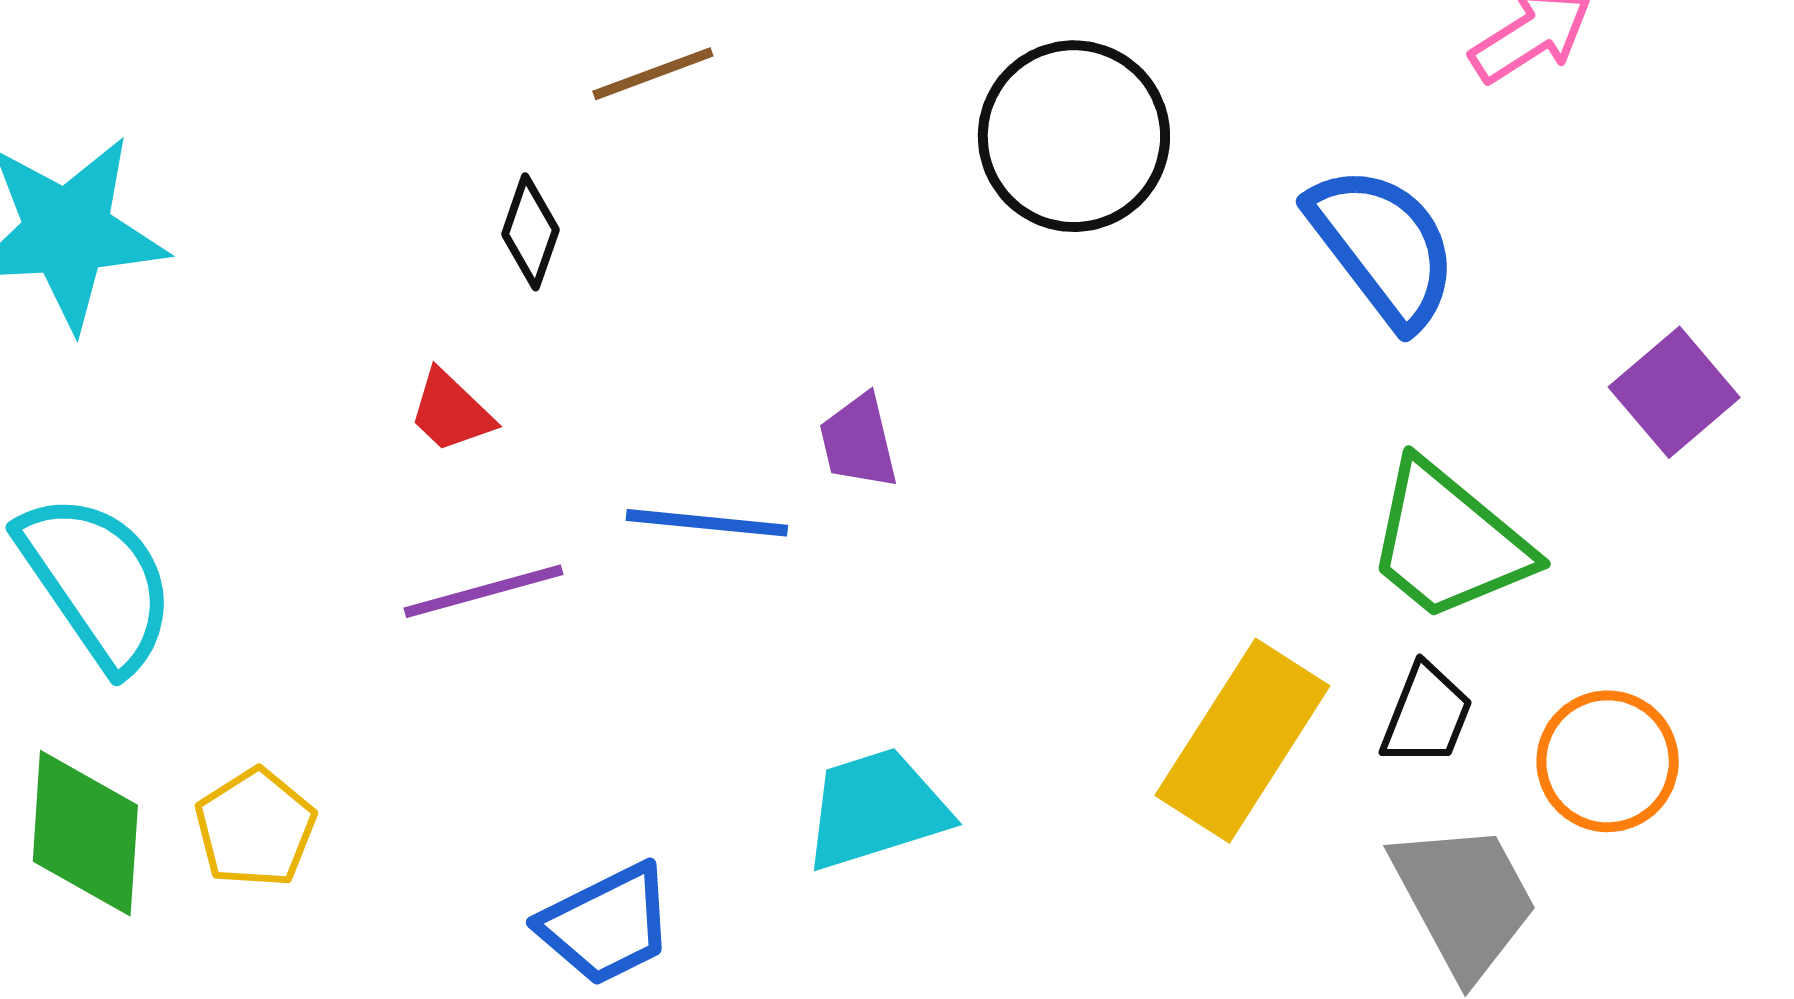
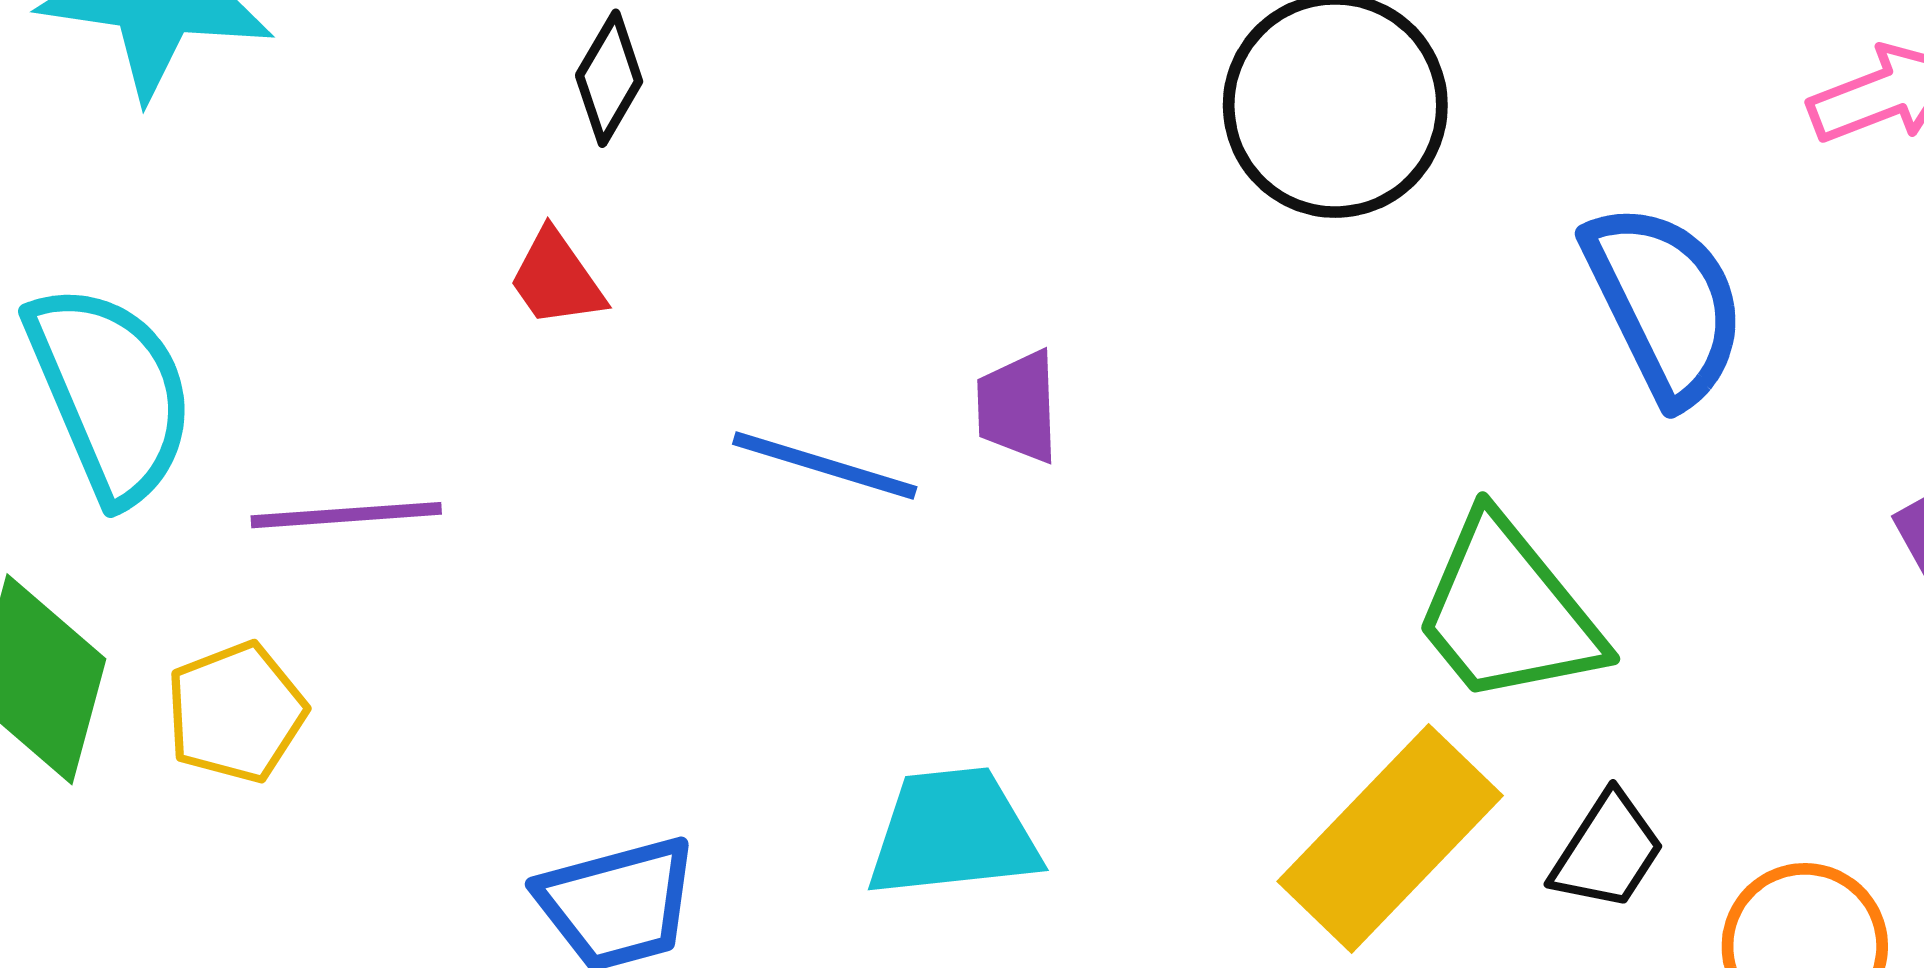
black diamond: (530, 232) -> (609, 78), moved
green trapezoid: (1448, 542) -> (1507, 611), moved
purple line: (483, 591) -> (346, 515), moved

